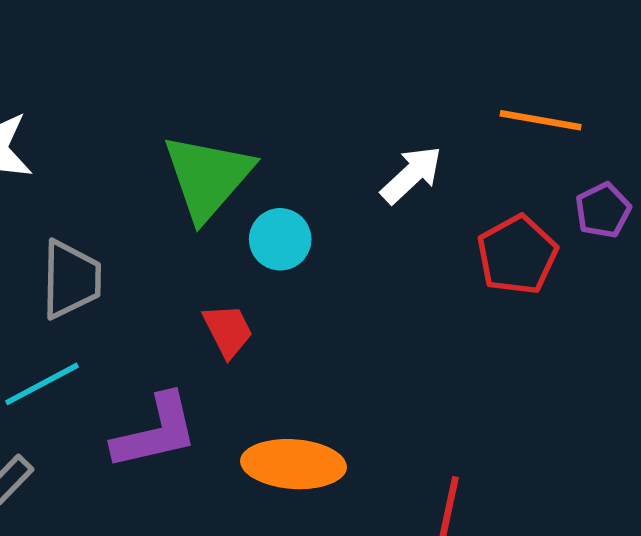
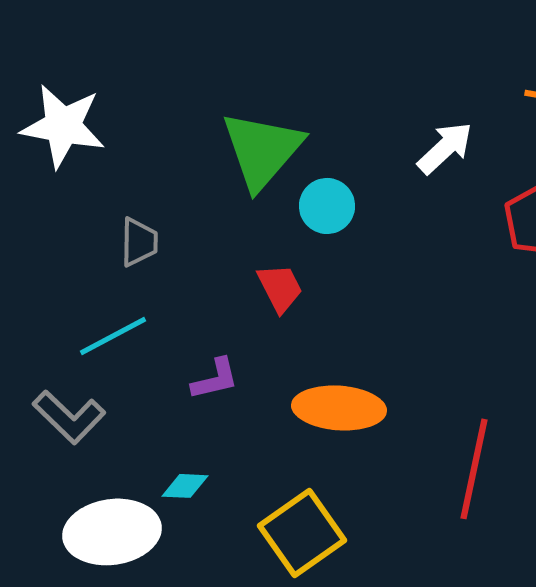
gray trapezoid: (71, 279) -> (139, 242), size x0.7
purple L-shape: (156, 432) -> (215, 379), size x0.6

